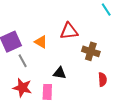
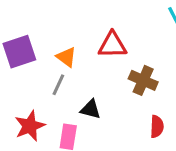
gray line: (23, 61) -> (58, 85), moved, turned 48
red star: (22, 88) -> (30, 126), turned 30

